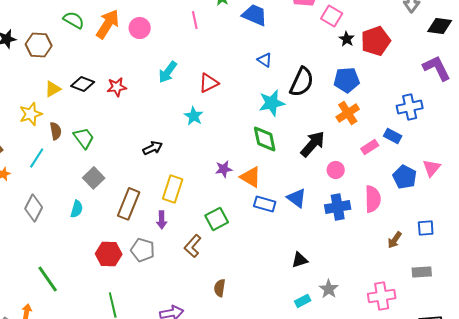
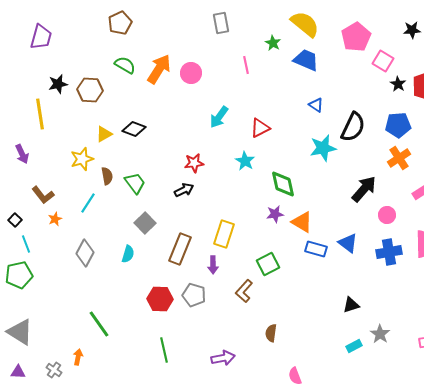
red star: (117, 87) -> (194, 163), moved
green diamond: (265, 139) -> (283, 184), moved
black arrow: (153, 148) -> (184, 190), moved

